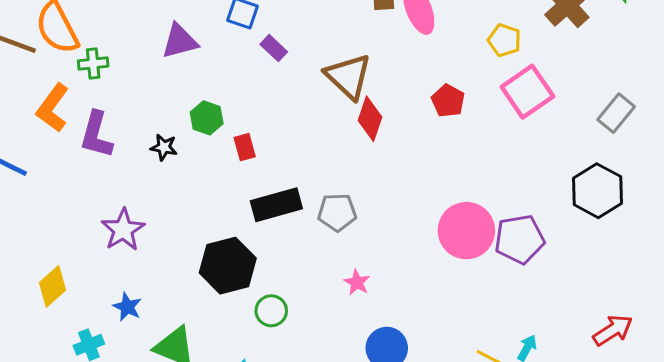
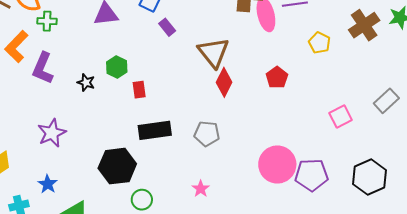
pink square: (527, 92) -> (341, 116), moved, size x0.7
black hexagon: (598, 191) -> (370, 177), moved
gray pentagon: (337, 212) -> (207, 134), moved

